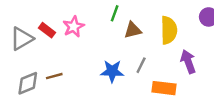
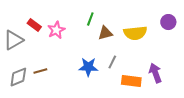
red rectangle: (47, 30) -> (34, 25), moved
yellow semicircle: (169, 30) -> (135, 33), turned 85
purple arrow: (188, 62) -> (155, 73), moved

